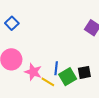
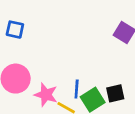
blue square: (12, 23) -> (15, 30), turned -32

